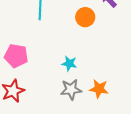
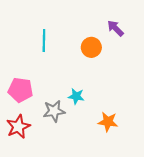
gray star: (71, 89) -> (54, 111), moved

